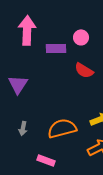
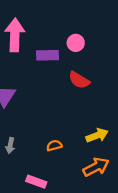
orange semicircle: (62, 128) -> (54, 146), size x0.5

